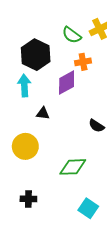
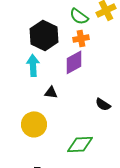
orange cross: (83, 62) -> (81, 38), moved

